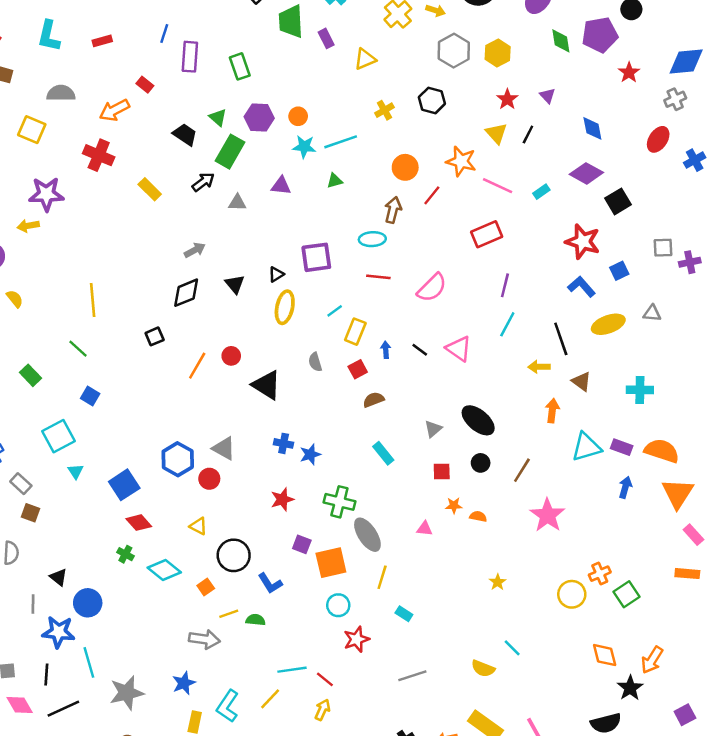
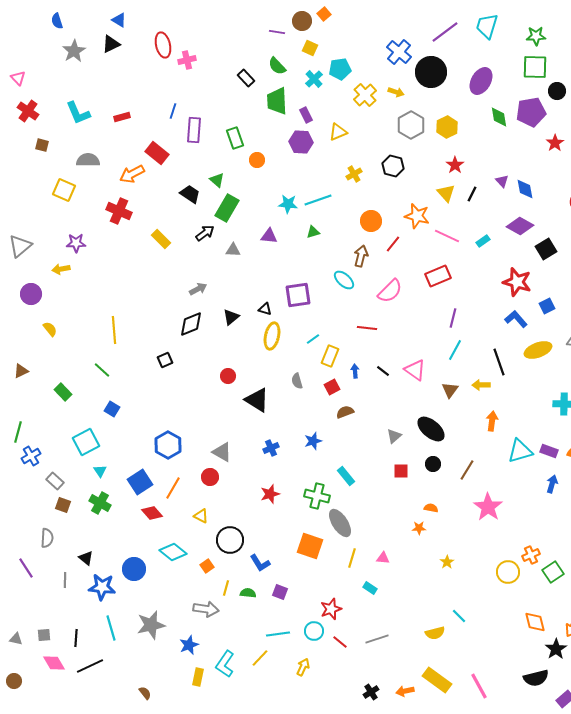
cyan L-shape: (49, 36) -> (78, 113), turned -36
red rectangle: (145, 85) -> (157, 153), size x1.6
purple triangle: (547, 96) -> (502, 181), moved
orange circle: (298, 116) -> (257, 160), moved
purple hexagon: (259, 117) -> (301, 142), moved
purple star: (46, 194) -> (76, 243), size x0.7
cyan ellipse: (372, 239) -> (344, 280), turned 45
black triangle: (276, 274) -> (265, 309), turned 48
red line: (378, 277) -> (367, 328), moved
black triangle: (235, 284) -> (231, 317), turned 30
pink semicircle: (432, 288) -> (390, 291), moved
orange line: (197, 366) -> (173, 488), moved
brown triangle: (582, 381) -> (450, 390), moved, turned 30
blue cross: (284, 443) -> (271, 448), turned -35
cyan rectangle: (383, 453) -> (346, 476), moved
blue star: (310, 454) -> (313, 441), moved
blue hexagon: (178, 459) -> (168, 445), moved
orange star: (454, 505) -> (419, 528), moved
pink triangle: (425, 529) -> (383, 558), moved
purple square: (302, 544) -> (280, 592), moved
green cross: (125, 554) -> (100, 503), moved, size x1.5
orange square: (331, 563) -> (310, 546), turned 32
blue circle: (88, 603) -> (134, 569), moved
cyan circle: (338, 605) -> (314, 631), moved
yellow line: (229, 614) -> (226, 588), turned -56
blue star: (59, 632) -> (102, 587), moved
yellow semicircle: (483, 668) -> (435, 633), turned -36
red line: (325, 679) -> (340, 642), moved
gray star: (127, 693) -> (151, 625), moved

